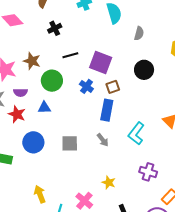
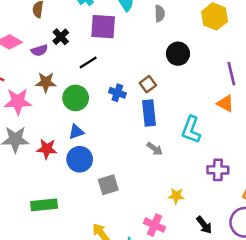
purple square: (101, 62) -> (103, 27), moved
purple semicircle: (20, 93) -> (39, 50), moved
blue circle: (33, 142) -> (80, 159), moved
gray square: (70, 143) -> (108, 185), moved

